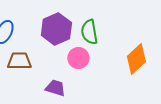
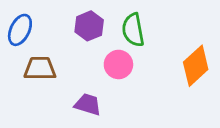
purple hexagon: (56, 29) -> (89, 26), size x0.7

